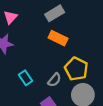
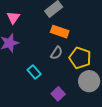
gray semicircle: (54, 80) -> (56, 53), moved

